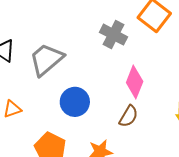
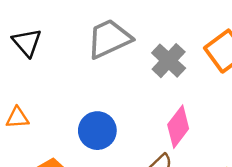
gray trapezoid: (46, 60) -> (109, 39), moved

